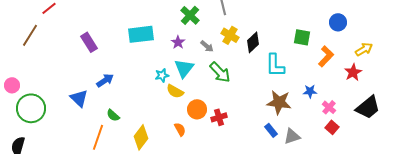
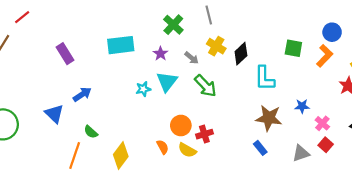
orange L-shape: (326, 56) -> (325, 56), moved
yellow semicircle: (175, 91) -> (187, 150), moved
gray triangle: (292, 136) -> (301, 153), moved

